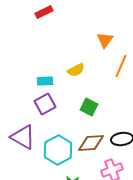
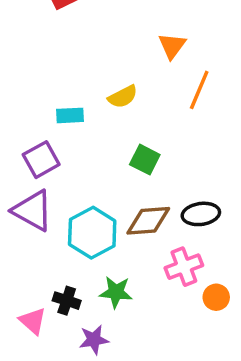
purple square: (45, 104) -> (41, 160), moved

